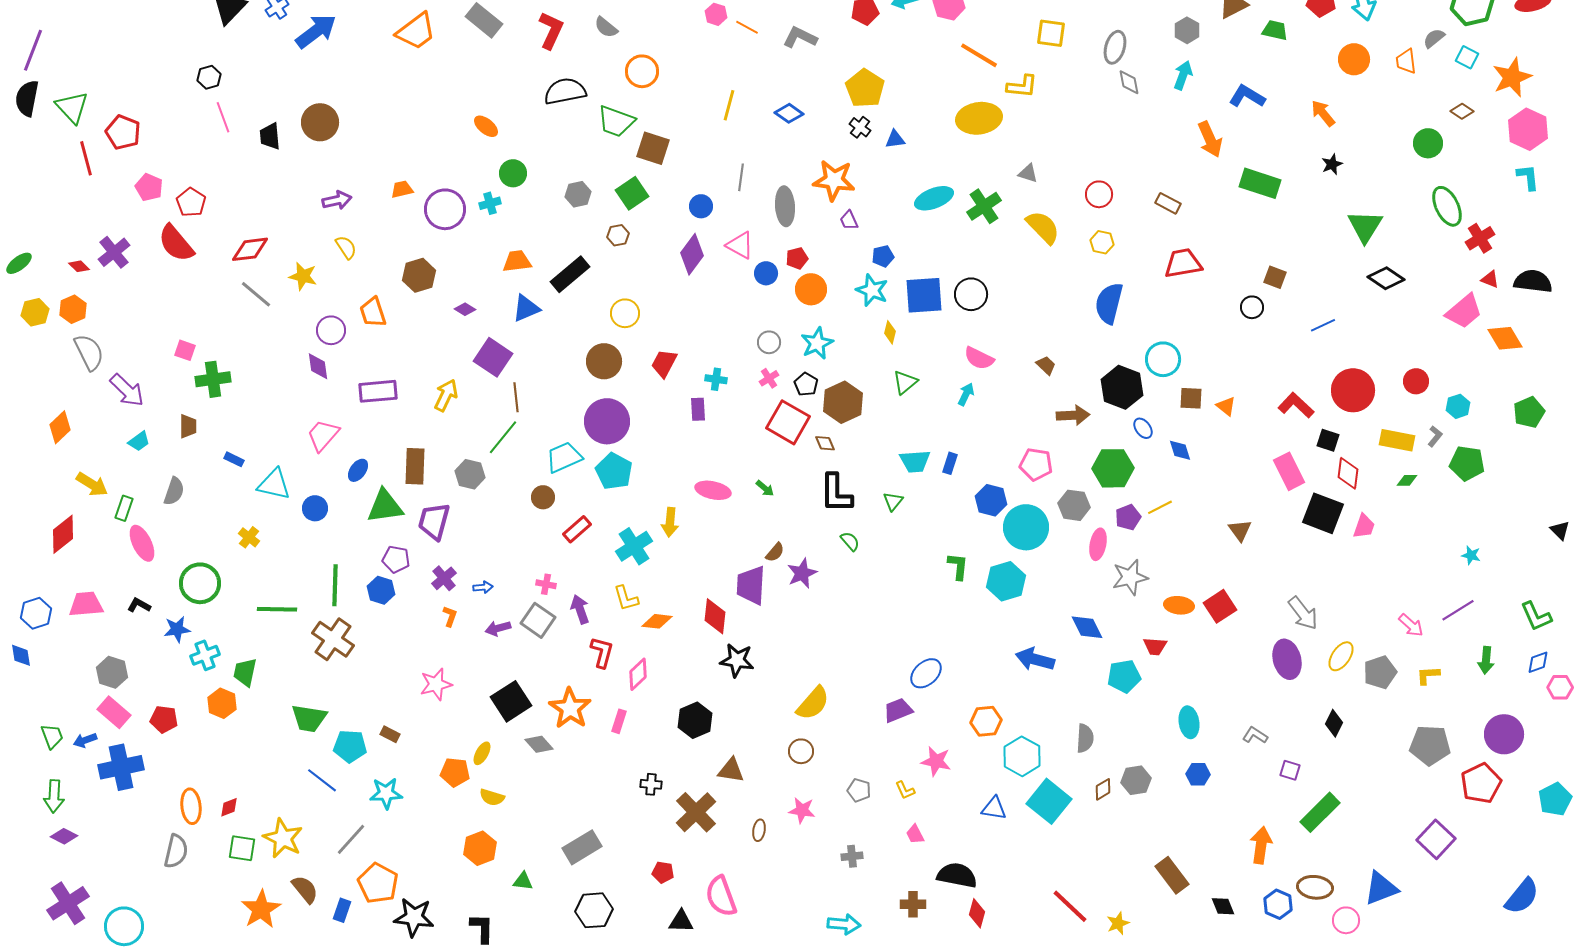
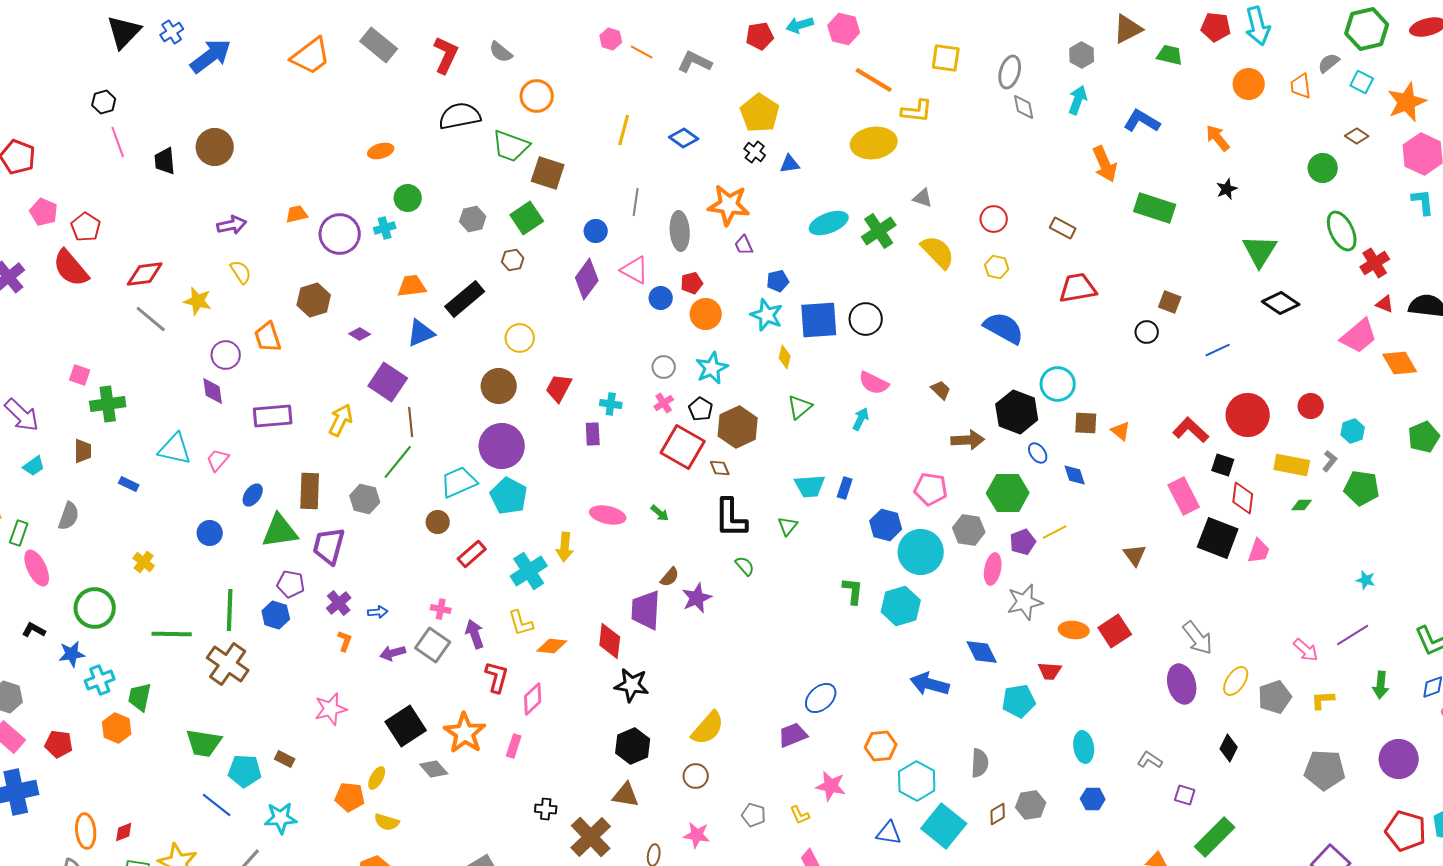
orange ellipse: (486, 126) -> (381, 151), turned -55
blue semicircle: (1109, 303) -> (1004, 328), turned 105
pink trapezoid: (323, 435) -> (218, 460), size x0.7
cyan triangle: (274, 484) -> (175, 449), moved
black hexagon: (695, 720) -> (633, 746), moved
red pentagon: (1481, 783) -> (1406, 831), moved, turned -30

